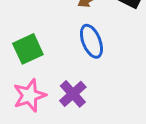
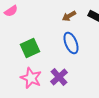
pink star: (29, 95) -> (31, 78), turned -30

